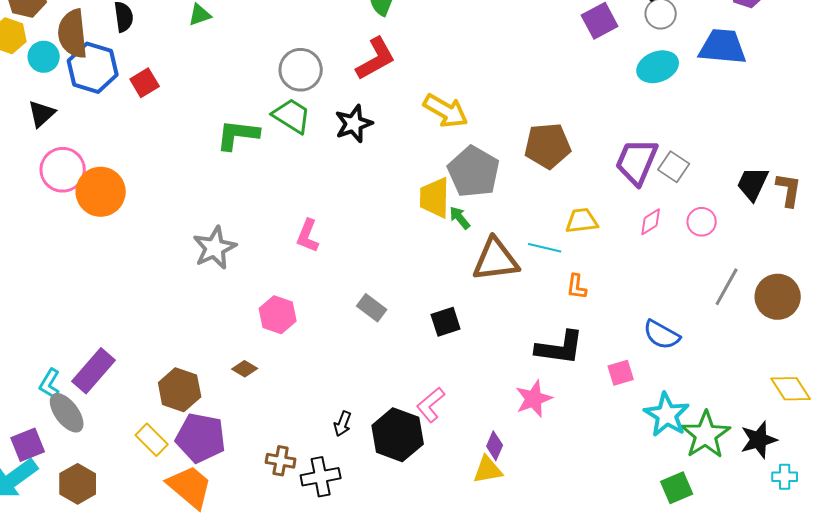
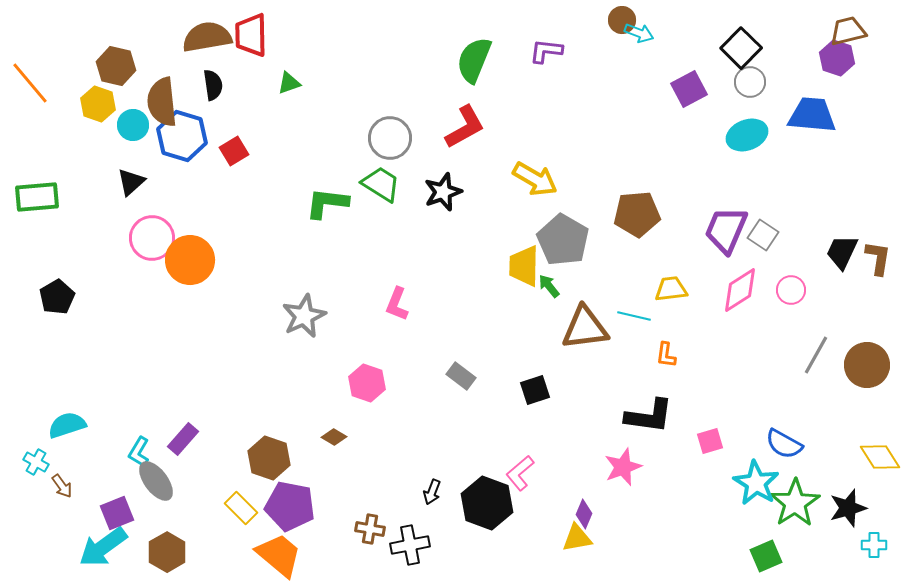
pink diamond: (651, 222) -> (740, 290), size x1.6
blue semicircle: (662, 335) -> (784, 444), moved
purple rectangle: (94, 371) -> (183, 439), size x0.7

